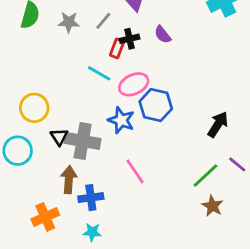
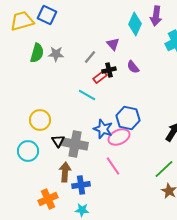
gray star: (69, 22) -> (56, 54), moved
red rectangle: (117, 48) -> (100, 77), turned 32
pink ellipse: (134, 84) -> (119, 137), moved

